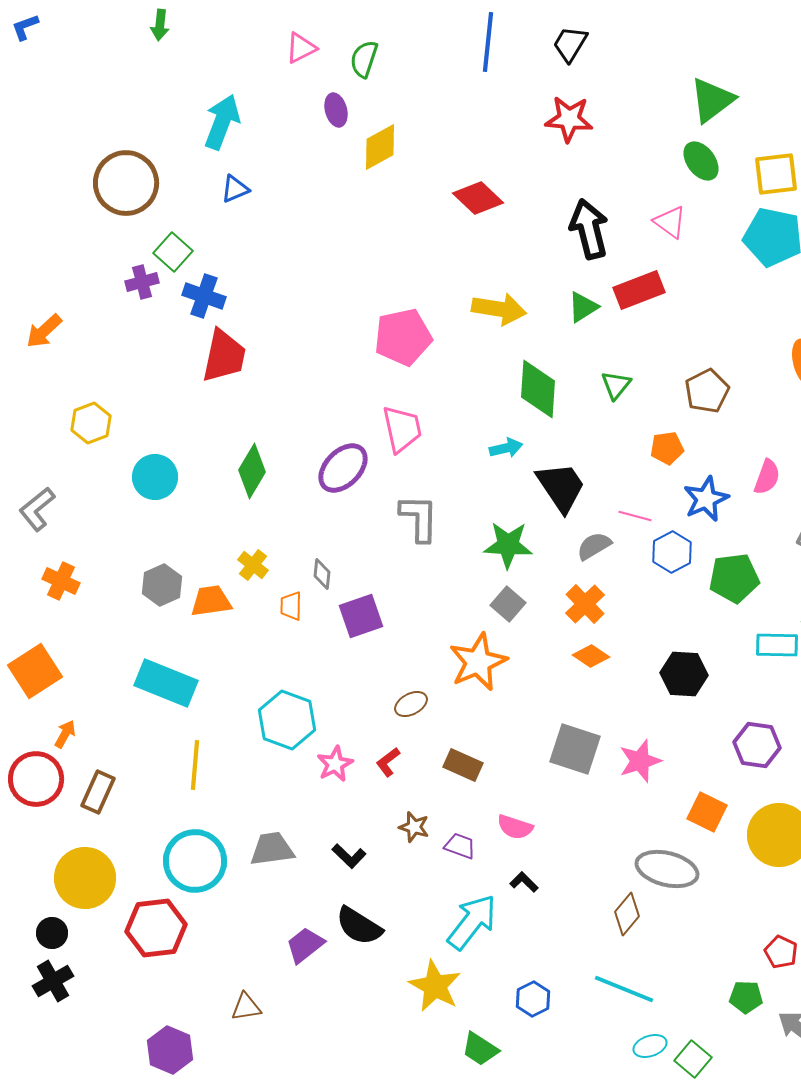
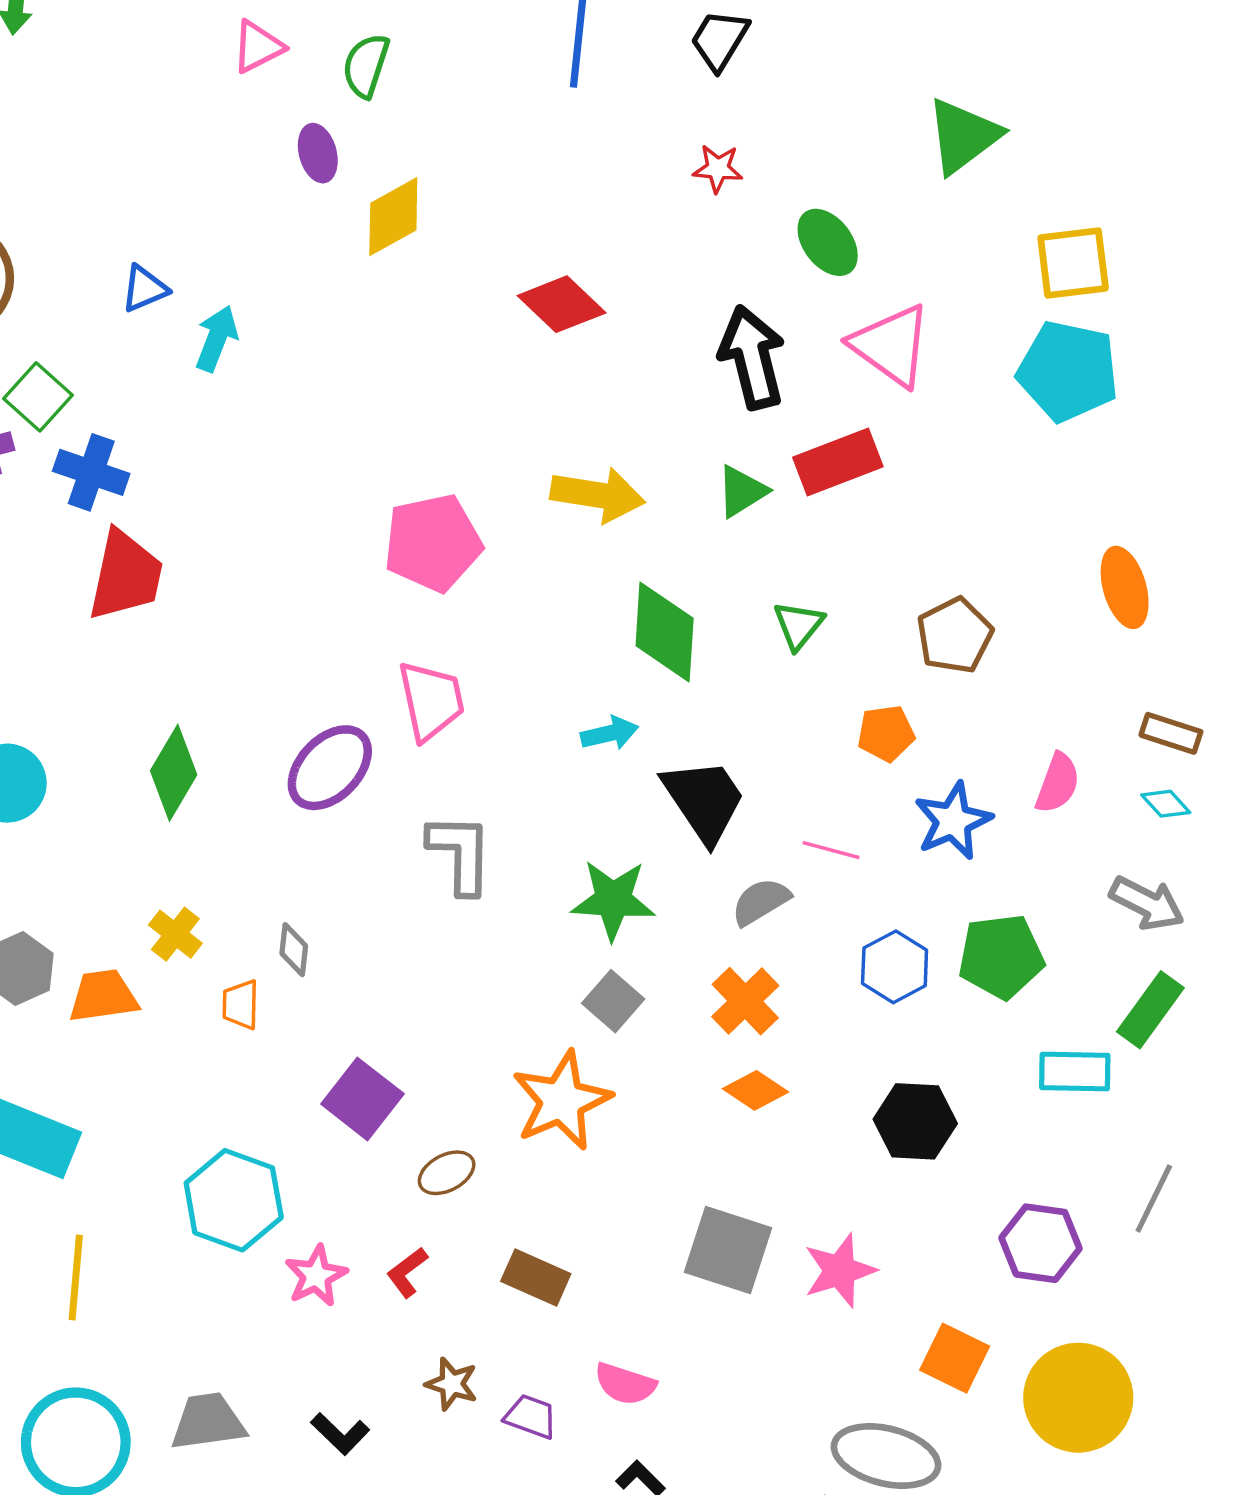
red star: (569, 119) -> (718, 169), size x0.6
cyan arrow: (222, 122) -> (217, 339), moved, size x0.7
green ellipse: (701, 161) -> (828, 242), moved
pink triangle: (670, 222) -> (891, 345), size x1.5
blue hexagon: (672, 552) -> (895, 967), moved
purple square: (361, 616) -> (362, 1099), moved, turned -33

